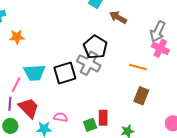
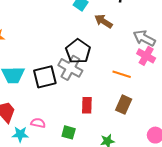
gray arrow: (158, 32) -> (144, 38), turned 90
red rectangle: (103, 118) -> (87, 105), moved
green square: (90, 125) -> (69, 132), turned 32

